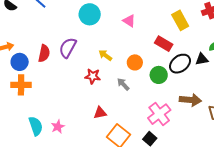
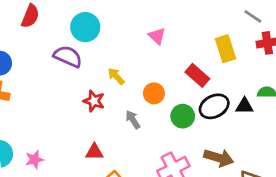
cyan circle: (90, 14) -> (85, 27), moved
purple semicircle: (68, 48) -> (68, 57), turned 75
red semicircle: (44, 53) -> (30, 16), moved

